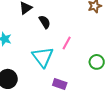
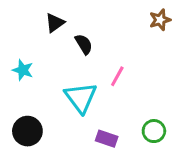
green circle: (97, 62) -> (154, 131), moved

